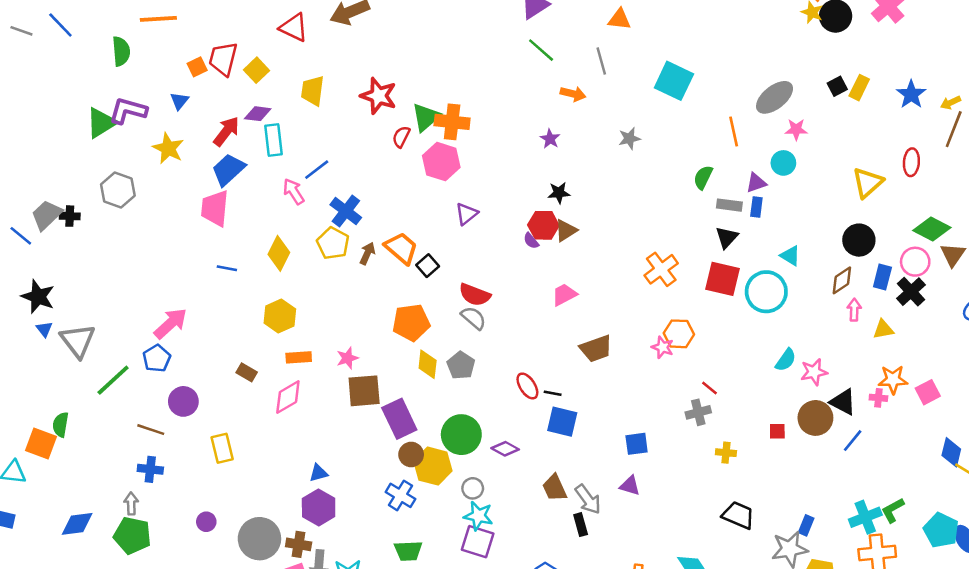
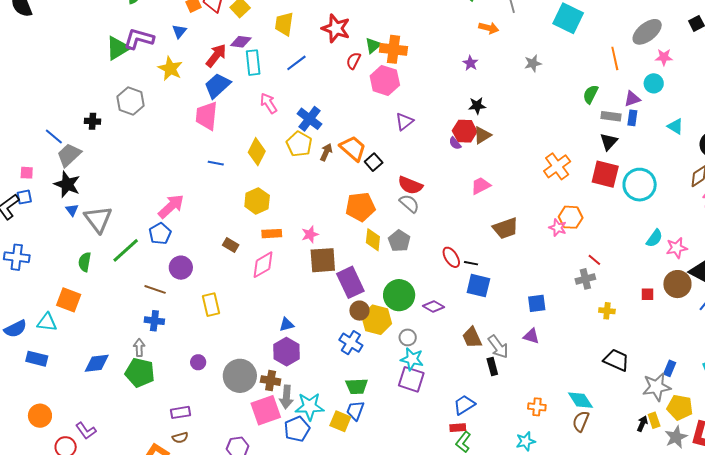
green triangle: (426, 117) -> (373, 46), size x0.7
blue line: (317, 170) -> (296, 63), moved
gray trapezoid: (47, 215) -> (69, 155), moved
cyan triangle: (790, 256) -> (675, 126), moved
green semicircle: (61, 425) -> (85, 262), moved

